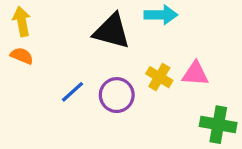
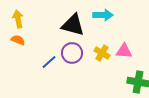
purple circle: (117, 95) -> (72, 53), moved

